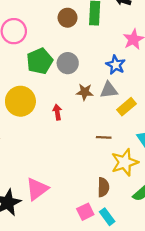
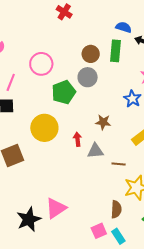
gray circle: (68, 63) -> (88, 77), moved
gray triangle: (109, 90) -> (95, 151), moved

